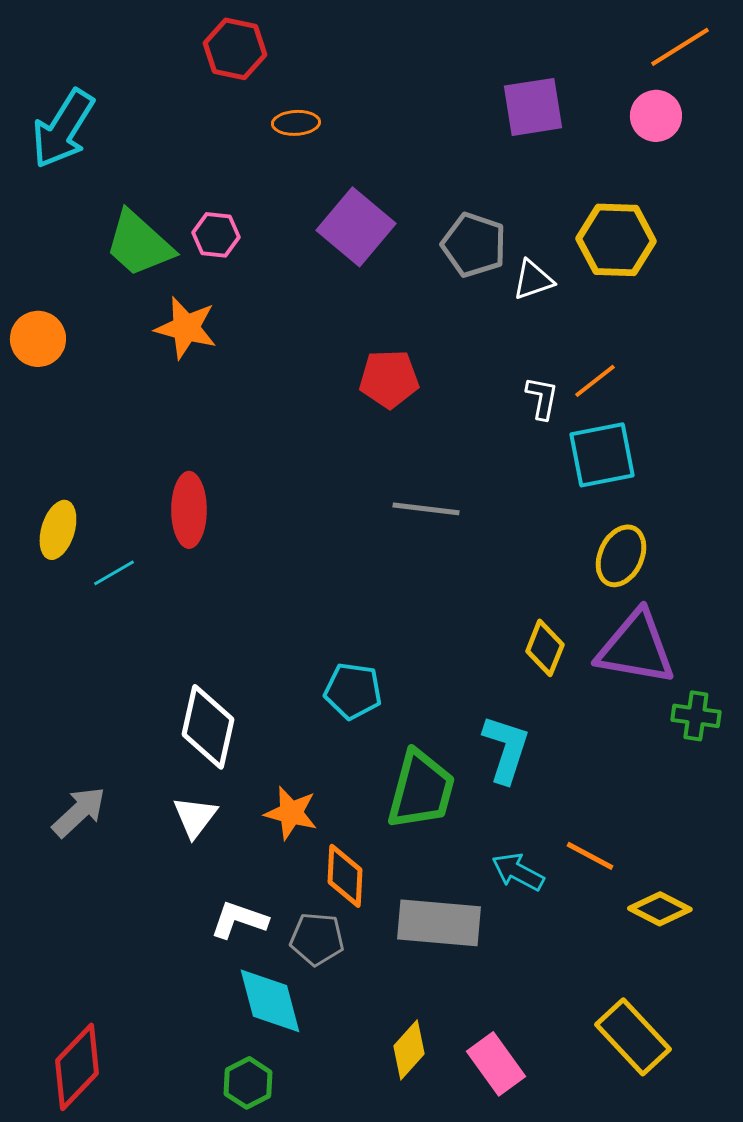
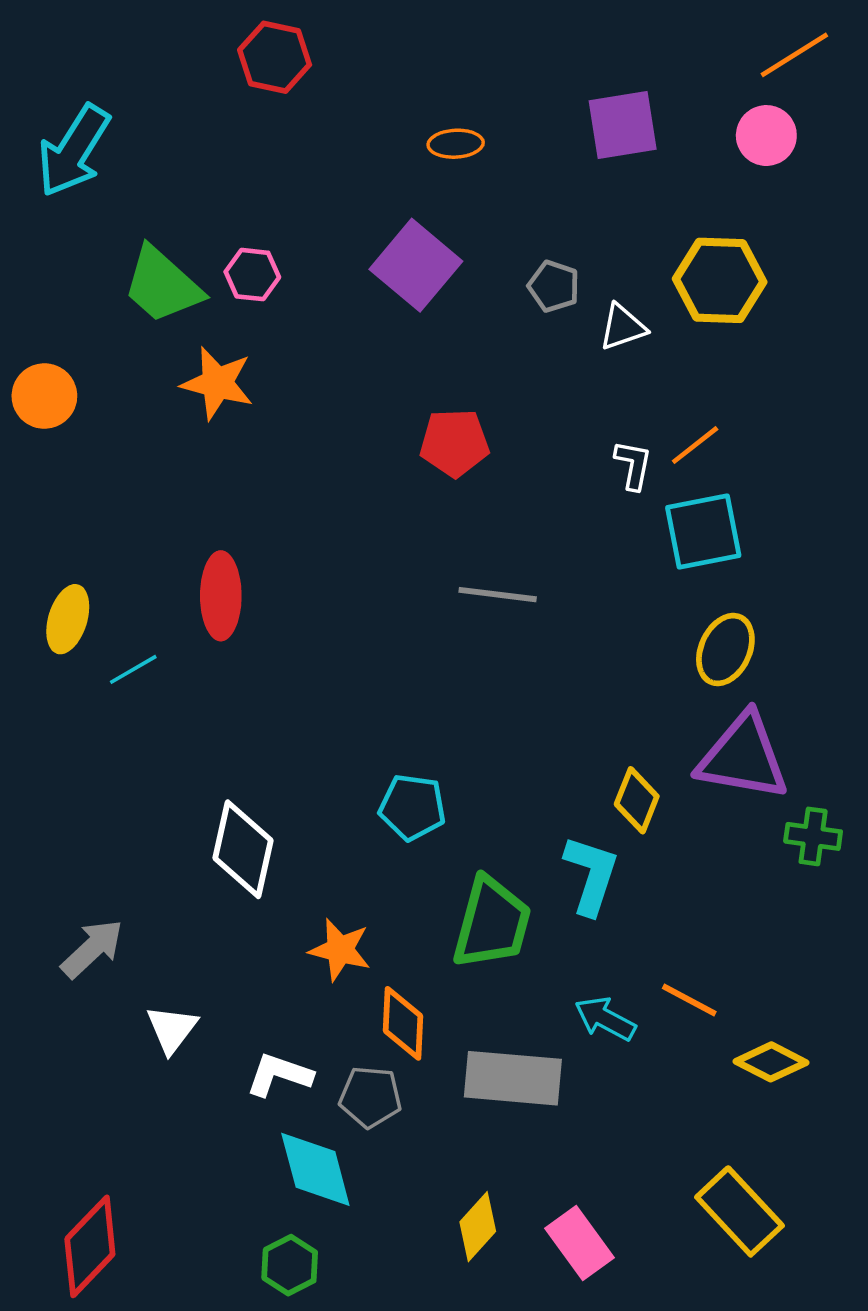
orange ellipse: (296, 123) -> (456, 144), moved
gray pentagon: (474, 245) -> (554, 286), size x0.7
yellow diamond: (545, 648) -> (637, 800), moved
white triangle: (195, 817) -> (172, 1029), moved

